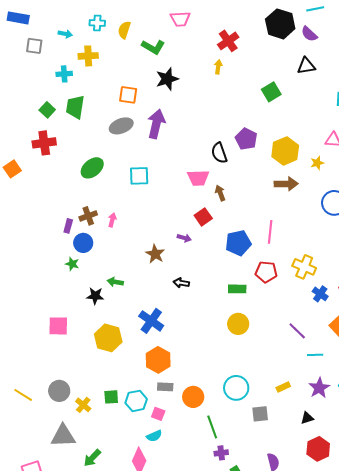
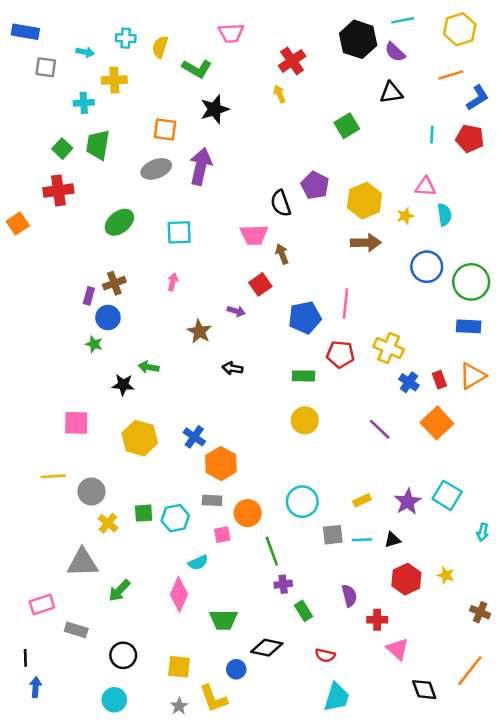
yellow arrow: (218, 67) -> (279, 94), turned -32
pink arrow: (112, 220) -> (173, 282), moved
blue cross: (151, 321) -> (194, 437), moved, size x0.7
cyan line: (315, 355) -> (362, 540), moved
orange hexagon: (158, 360) -> (221, 464), moved
gray circle: (59, 391) -> (91, 491), moved
yellow line: (23, 395) -> (53, 476), moved, turned -36
pink square: (158, 414) -> (222, 535), moved, turned -32

